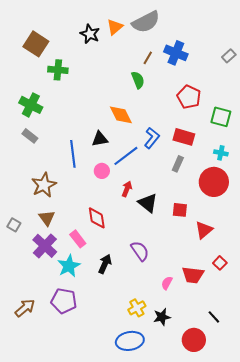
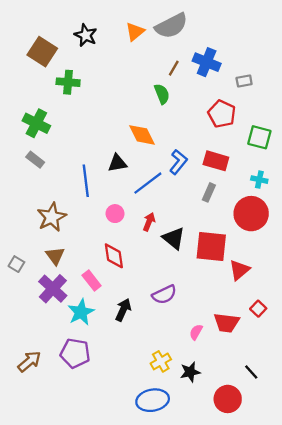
black star: (90, 34) -> (86, 35), moved
gray rectangle: (229, 56) -> (244, 81), moved, turned 32
pink circle: (102, 171) -> (115, 214), moved
red square: (180, 210) -> (211, 246), size x1.8
purple semicircle: (140, 251) -> (164, 295), turned 100

